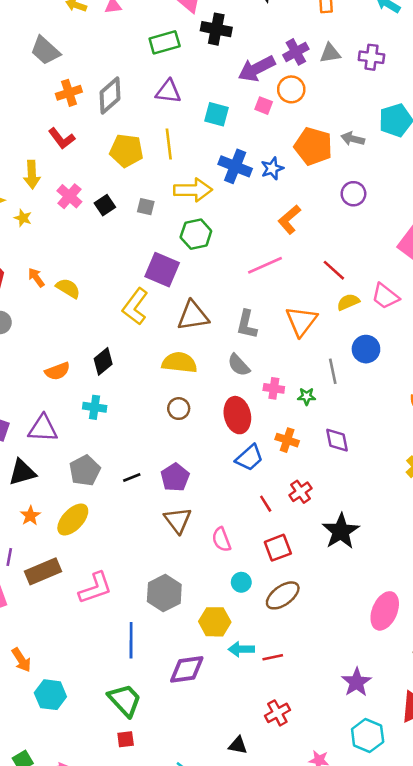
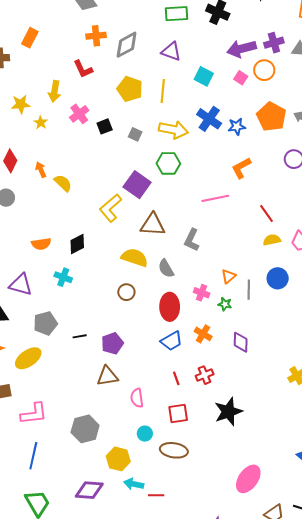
orange triangle: (301, 321) -> (229, 276), moved, size x0.6
gray semicircle: (239, 365) -> (166, 268), moved
brown triangle: (178, 520) -> (107, 376), turned 45
brown ellipse: (283, 595) -> (174, 450), turned 32
blue line: (131, 640) -> (33, 456), moved

